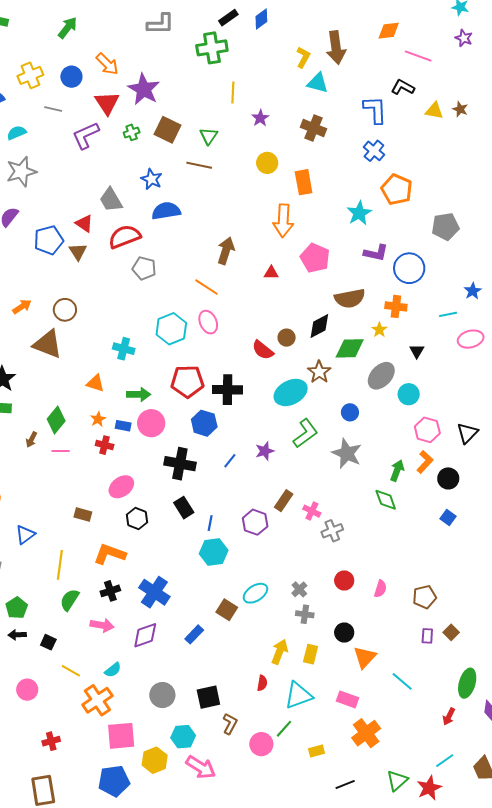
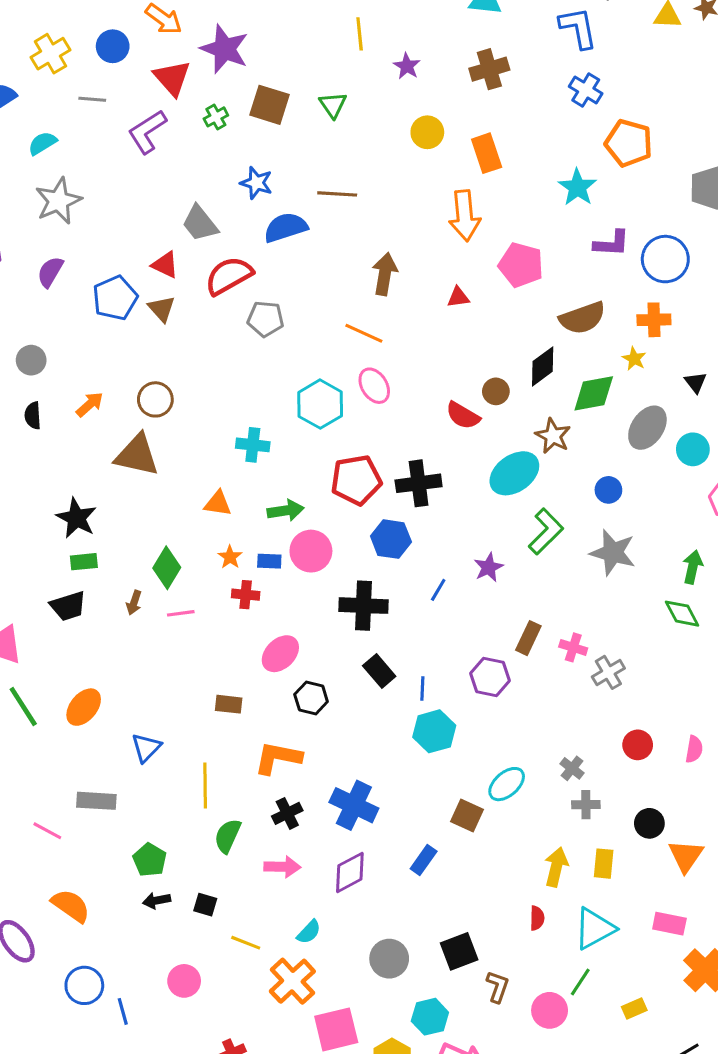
brown cross: (314, 128) -> (489, 69), turned -30
brown line: (199, 165) -> (337, 194), moved

